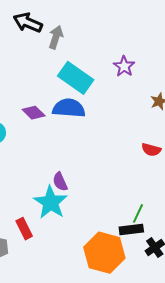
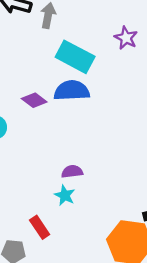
purple semicircle: (60, 182) -> (72, 172), turned 114
cyan star: (51, 202) -> (65, 195), size x0.6

